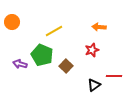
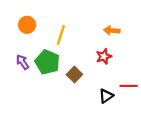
orange circle: (12, 22) -> (27, 25), moved
yellow line: (54, 31) -> (61, 35), turned -42
purple arrow: (20, 64) -> (23, 62), moved, turned 40

